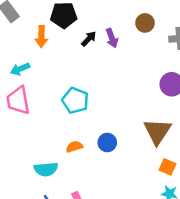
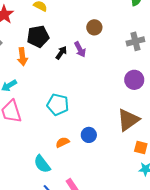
brown circle: (145, 23) -> (94, 27), moved
brown triangle: (157, 131) -> (128, 120), turned 30
cyan semicircle: (46, 169) -> (42, 164), turned 66

